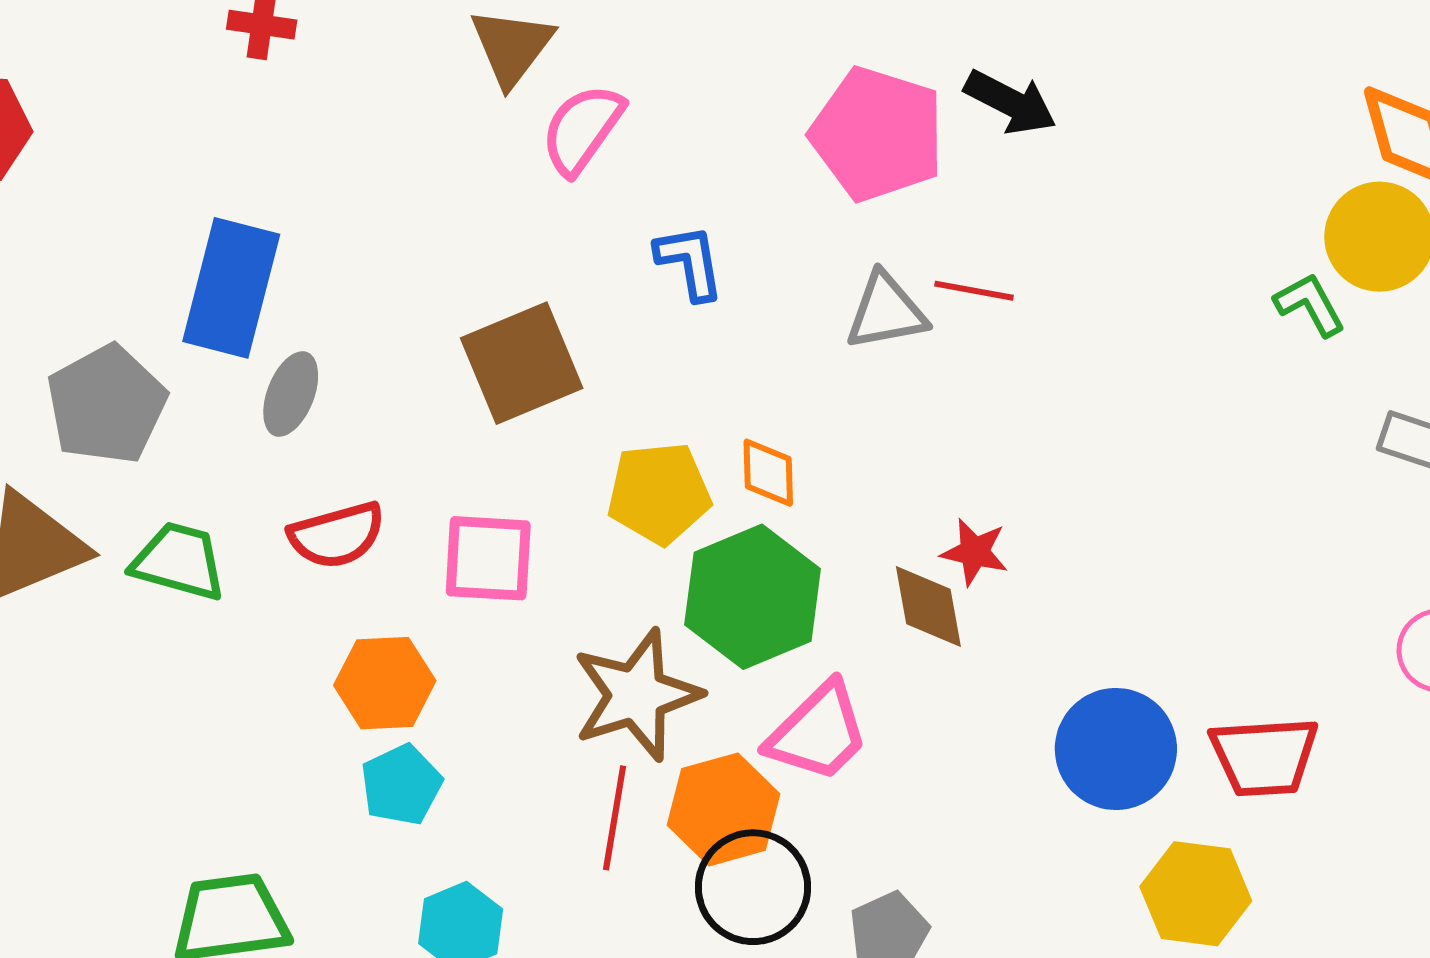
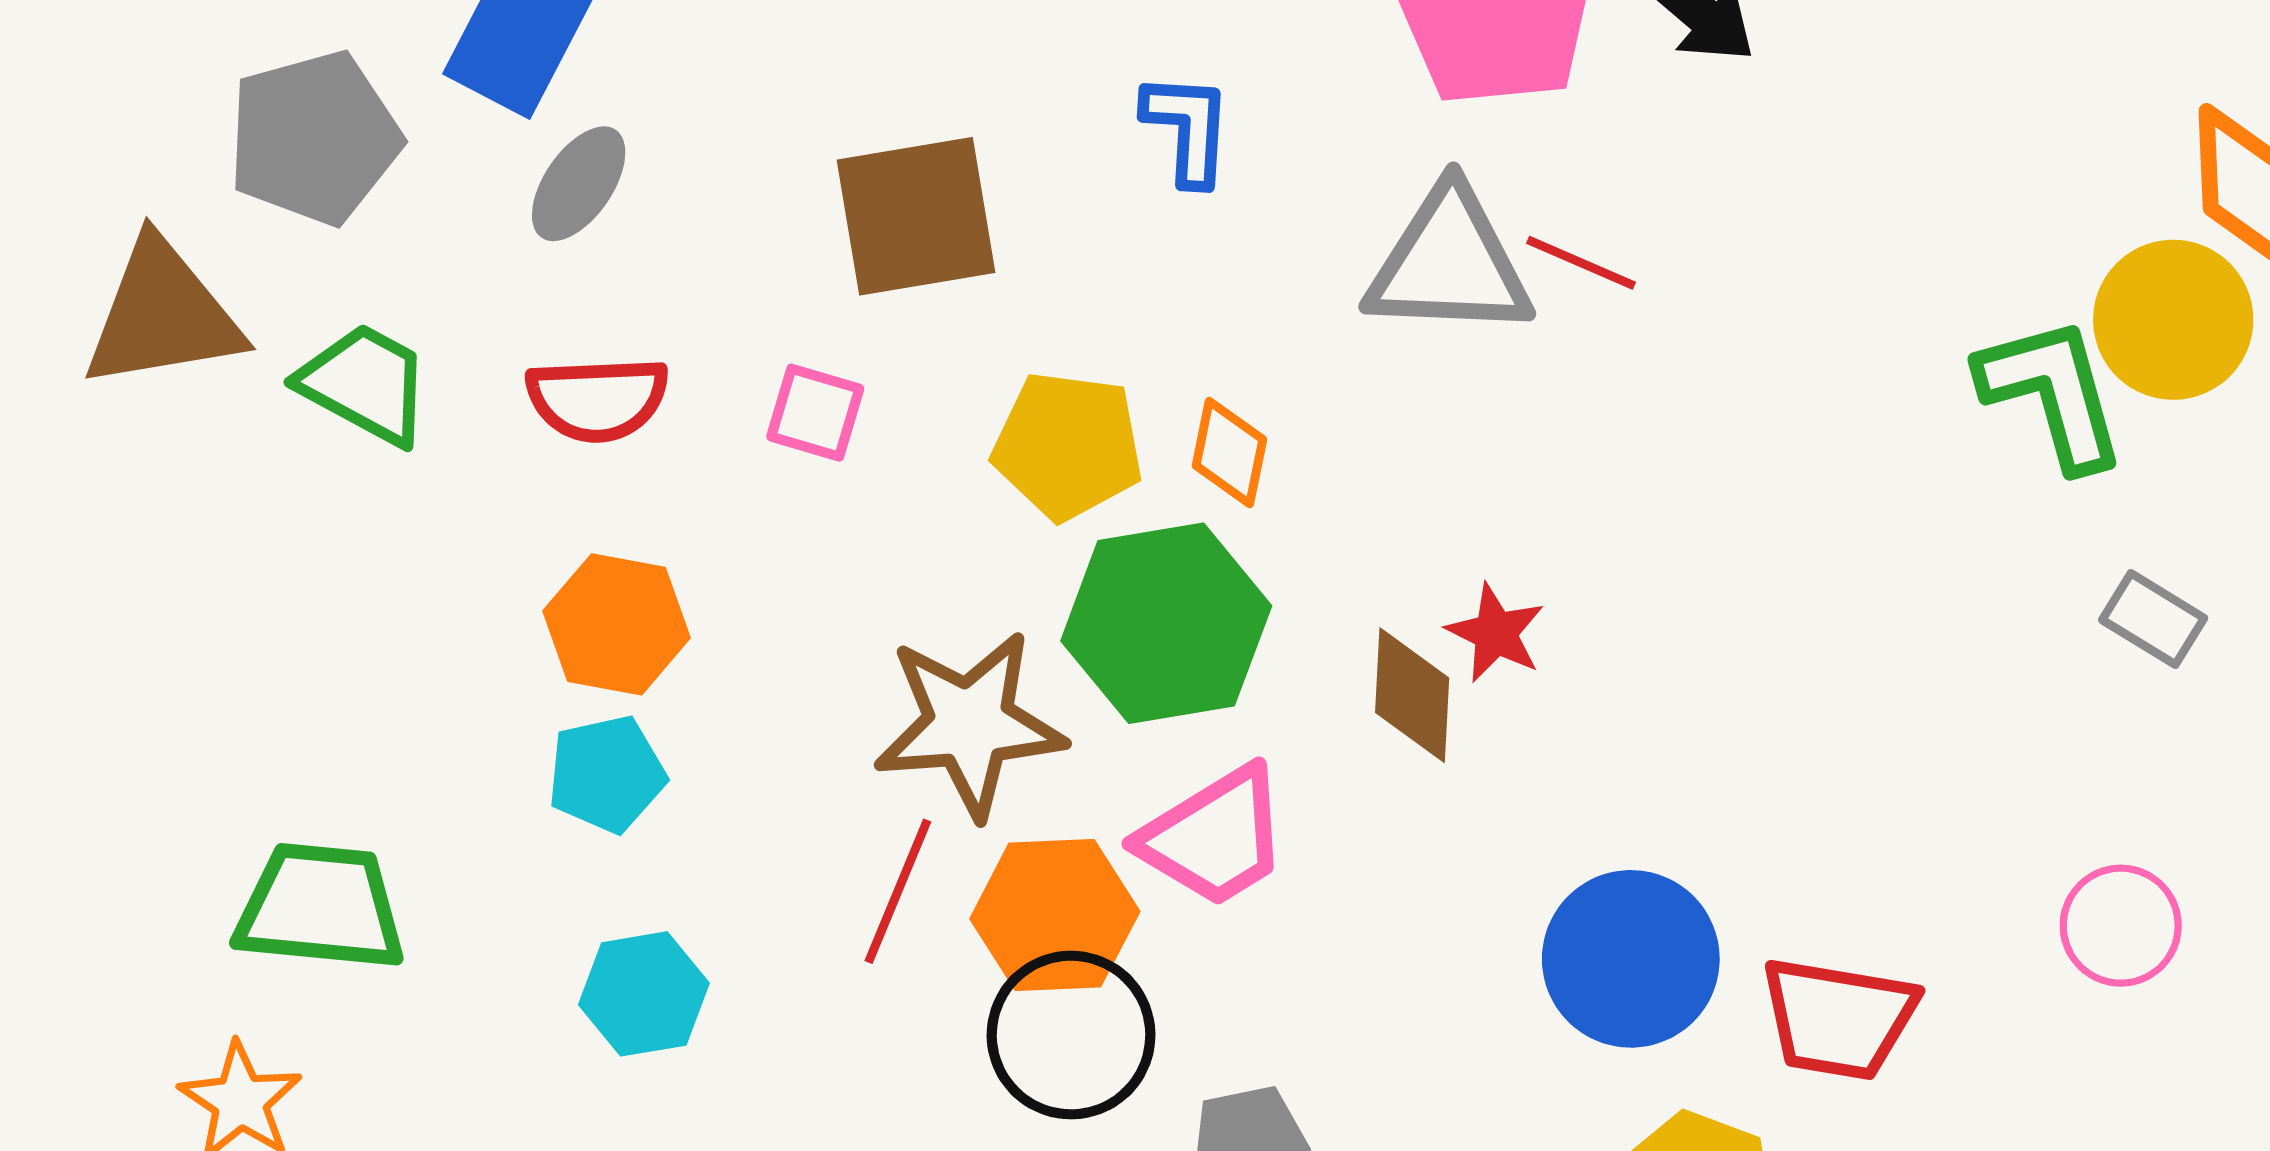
green L-shape: (1310, 304) -> (2052, 393), size x1.6
gray triangle: (886, 312) -> (1449, 263), size x1.4
pink square: (488, 558) -> (815, 413), moved, size x0.7

